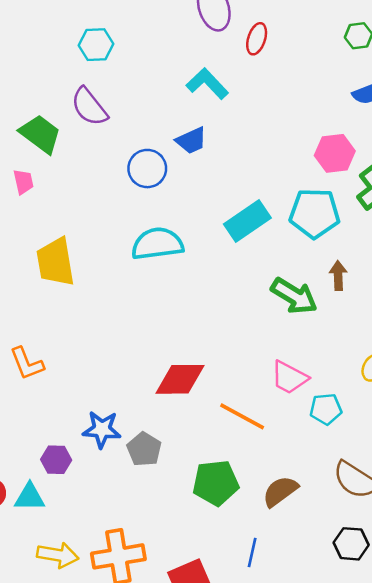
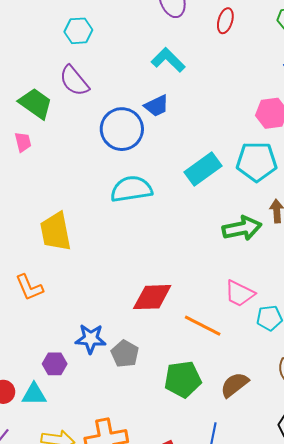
red ellipse: (257, 39) -> (225, 21), moved
blue circle: (147, 169) -> (122, 129), size x1.4
yellow trapezoid: (55, 262) -> (56, 232), moved
green arrow: (294, 296) -> (242, 228), turned -42

